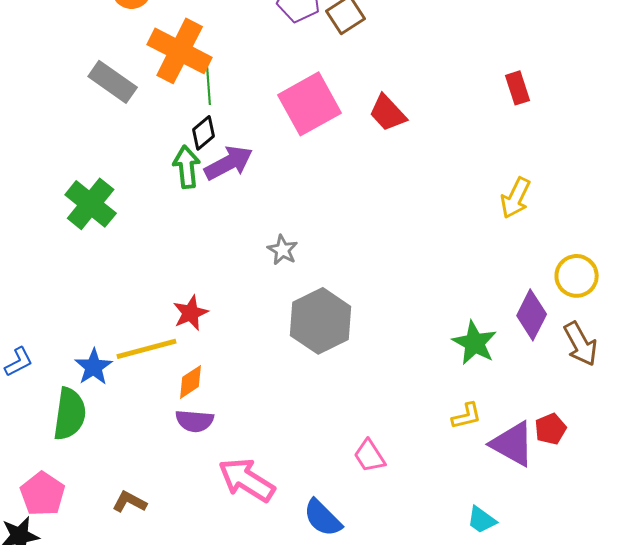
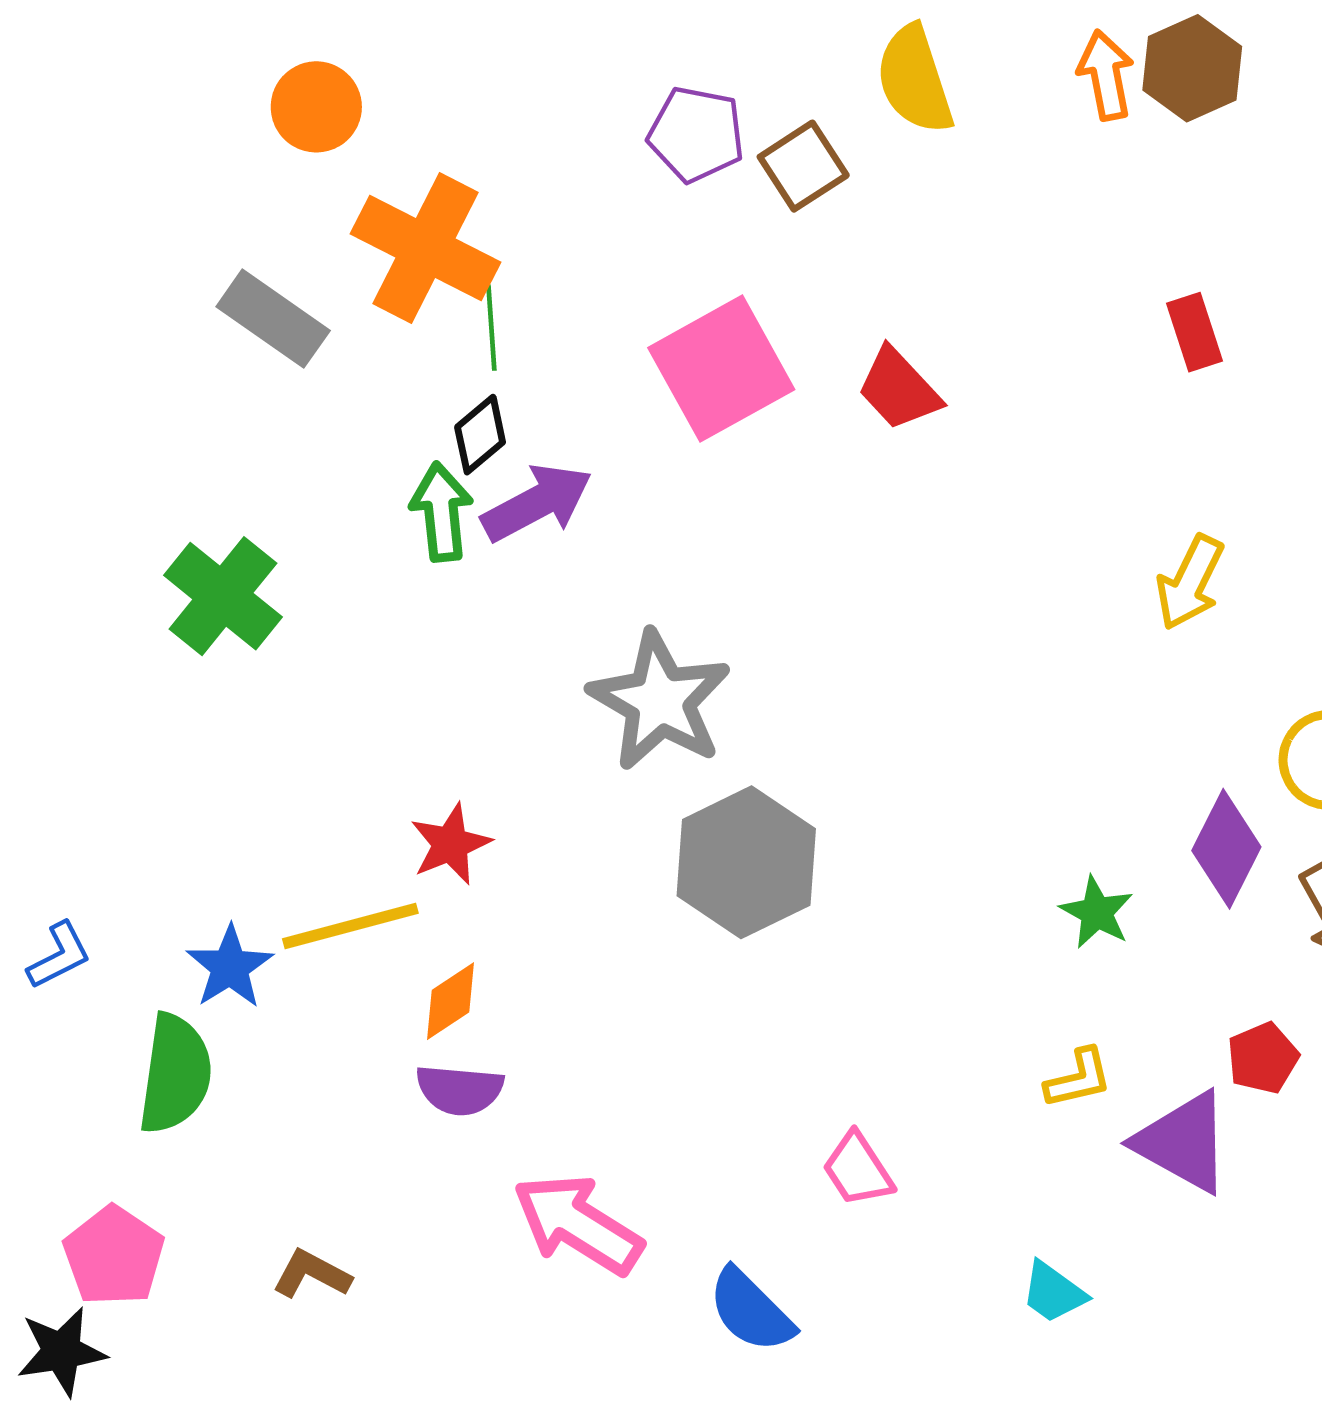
gray star: (283, 250) -> (660, 701), size x2.0
green star: (475, 343) -> (1097, 912), size x0.7
red pentagon: (551, 429) -> (1263, 1058), moved
cyan trapezoid: (482, 520) -> (1053, 1292), moved

